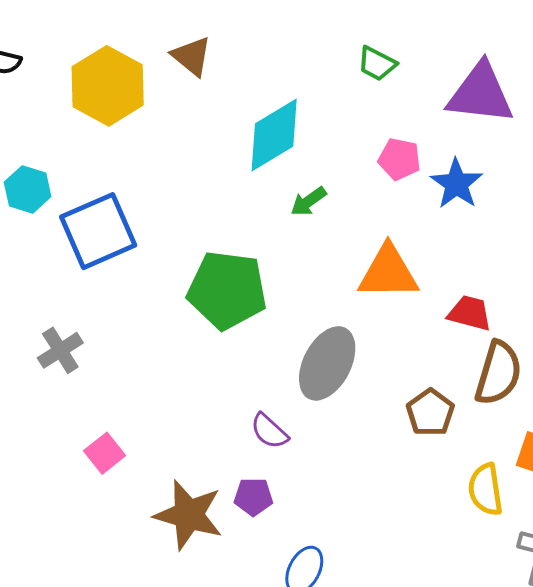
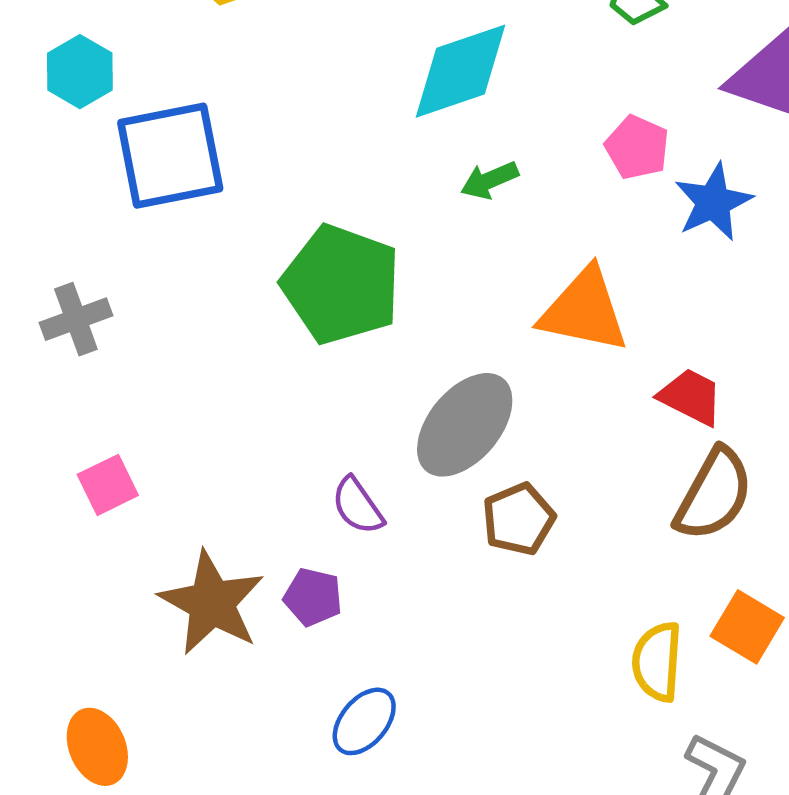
brown pentagon: (430, 413) -> (519, 519), moved

